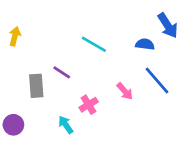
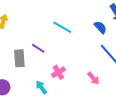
blue semicircle: (145, 44) -> (100, 27), turned 40
pink arrow: (125, 91) -> (93, 78), moved

